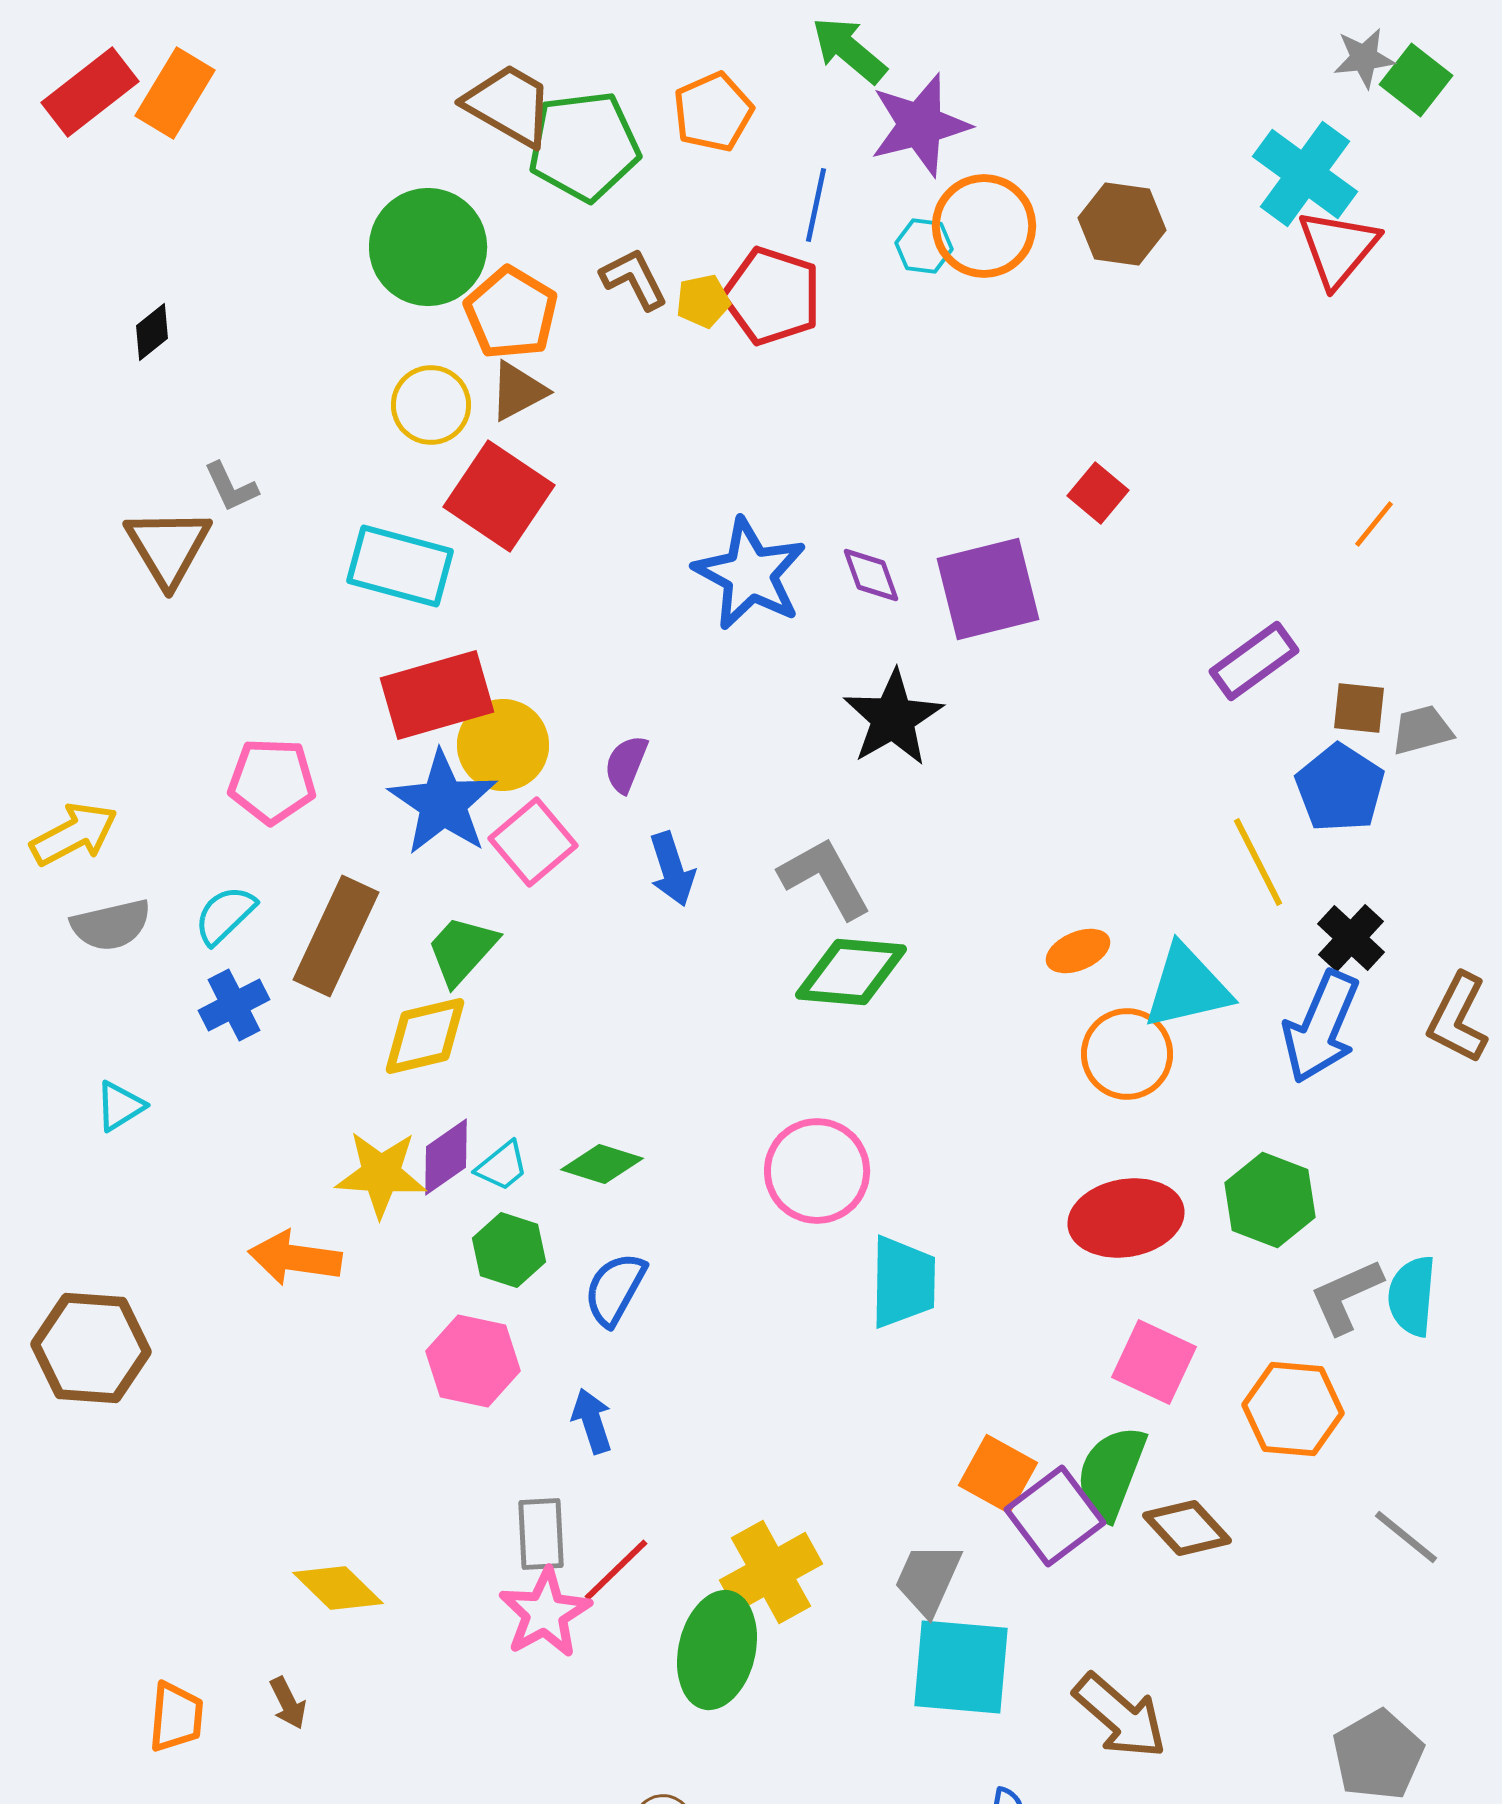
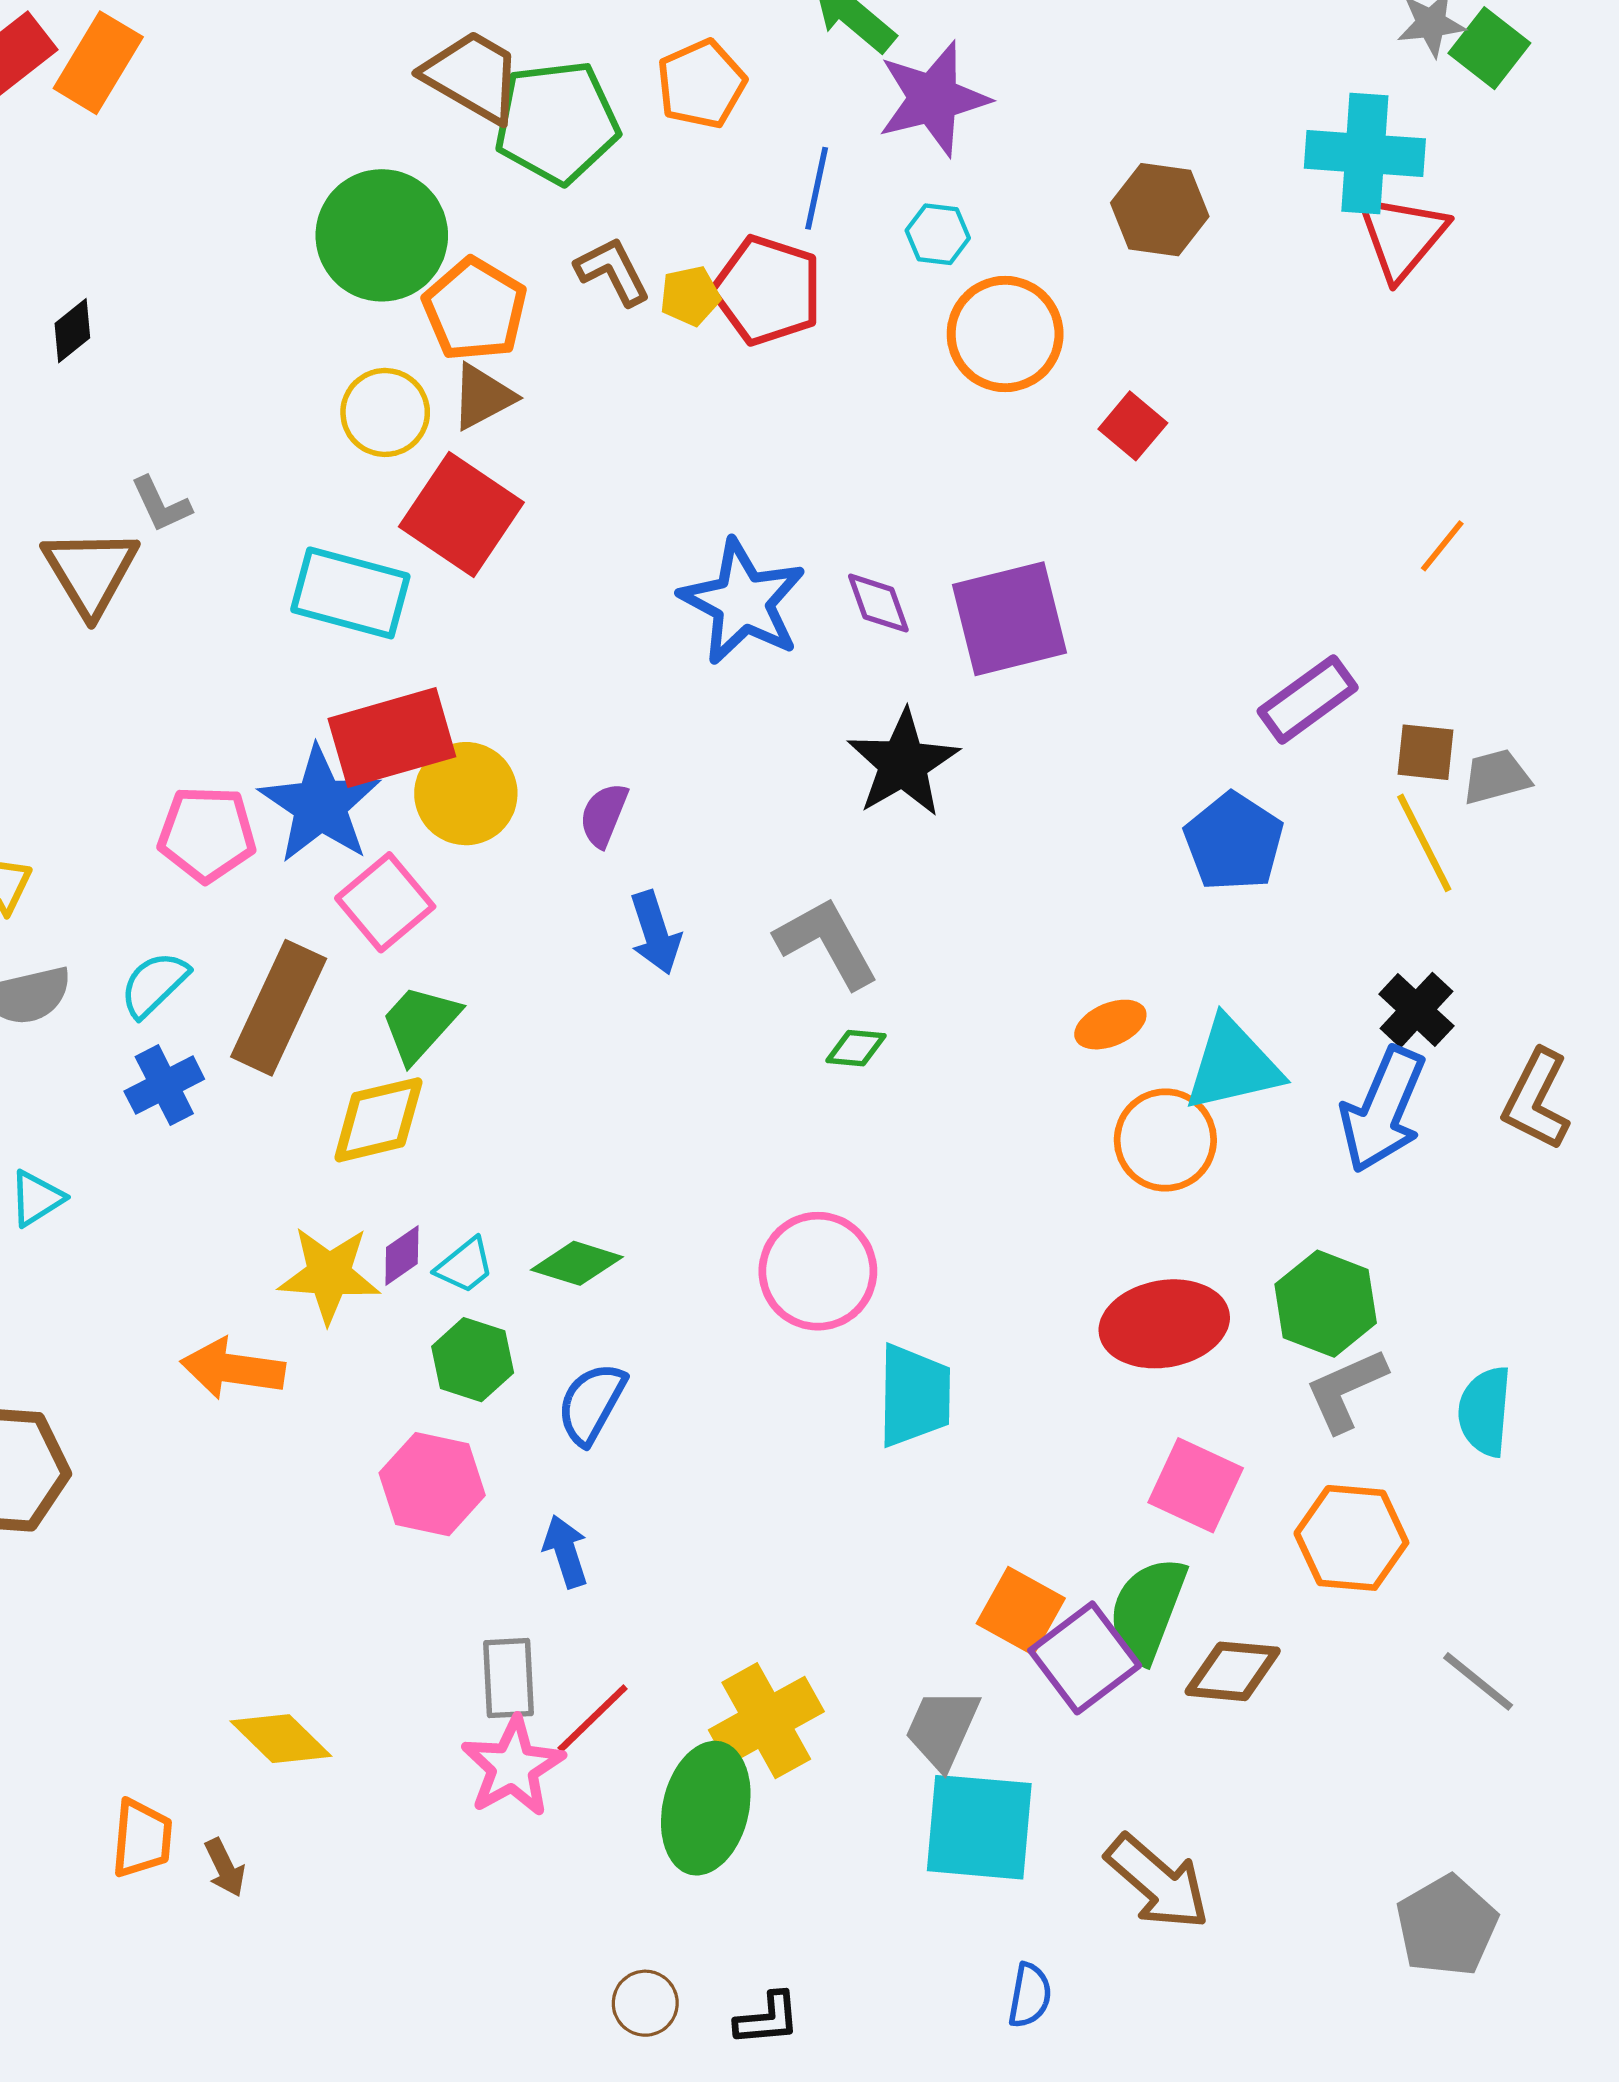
cyan cross: (1305, 174) -> (1365, 154), turned -32
orange circle: (984, 226) -> (1005, 334), moved
red square: (1098, 493) -> (1133, 426), moved
blue pentagon: (1340, 788) -> (1234, 842), moved
blue star: (443, 803) -> (320, 805), moved
pink square: (533, 842) -> (385, 902), moved
yellow line: (1258, 862) -> (1424, 843), moved
green diamond: (851, 972) -> (856, 1048), size x0.5
purple diamond: (446, 1157) -> (402, 1255), size x0.7
gray L-shape: (1346, 1296) -> (1346, 1390), moved
brown diamond: (1187, 1528) -> (1233, 1671), turned -42
orange trapezoid: (176, 1717) -> (142, 1838), moved

